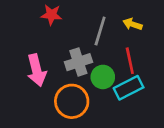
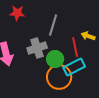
yellow arrow: (133, 24) -> (88, 36), moved
orange circle: (72, 101) -> (59, 77), moved

